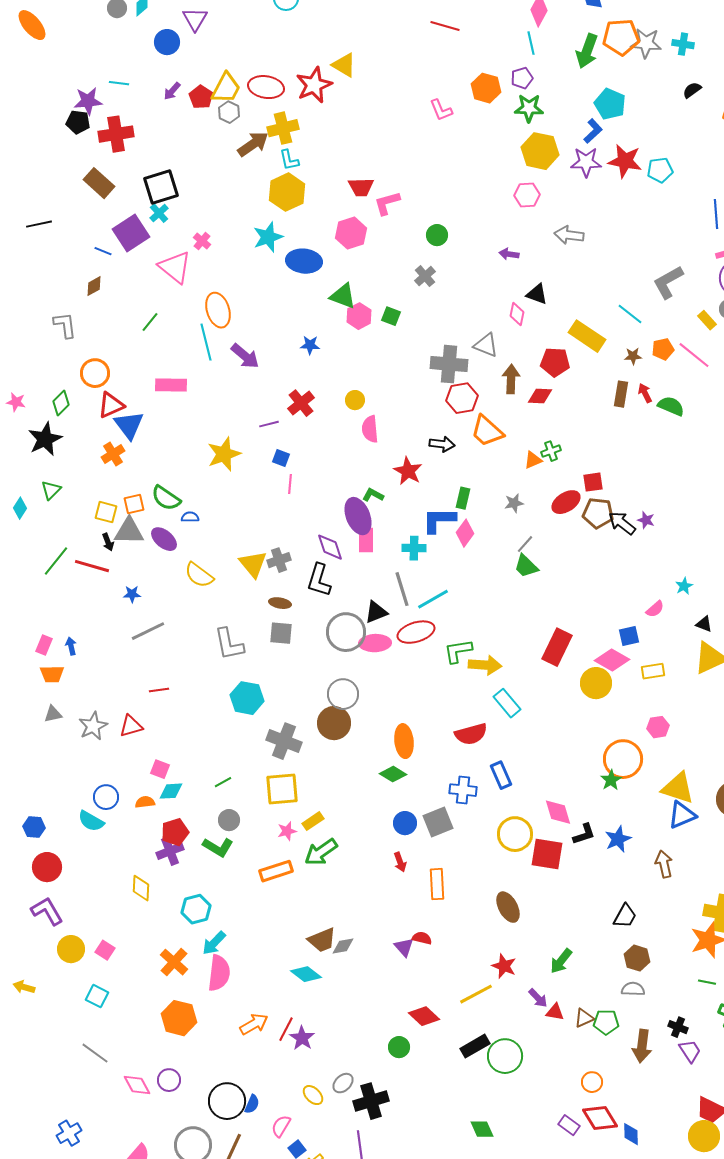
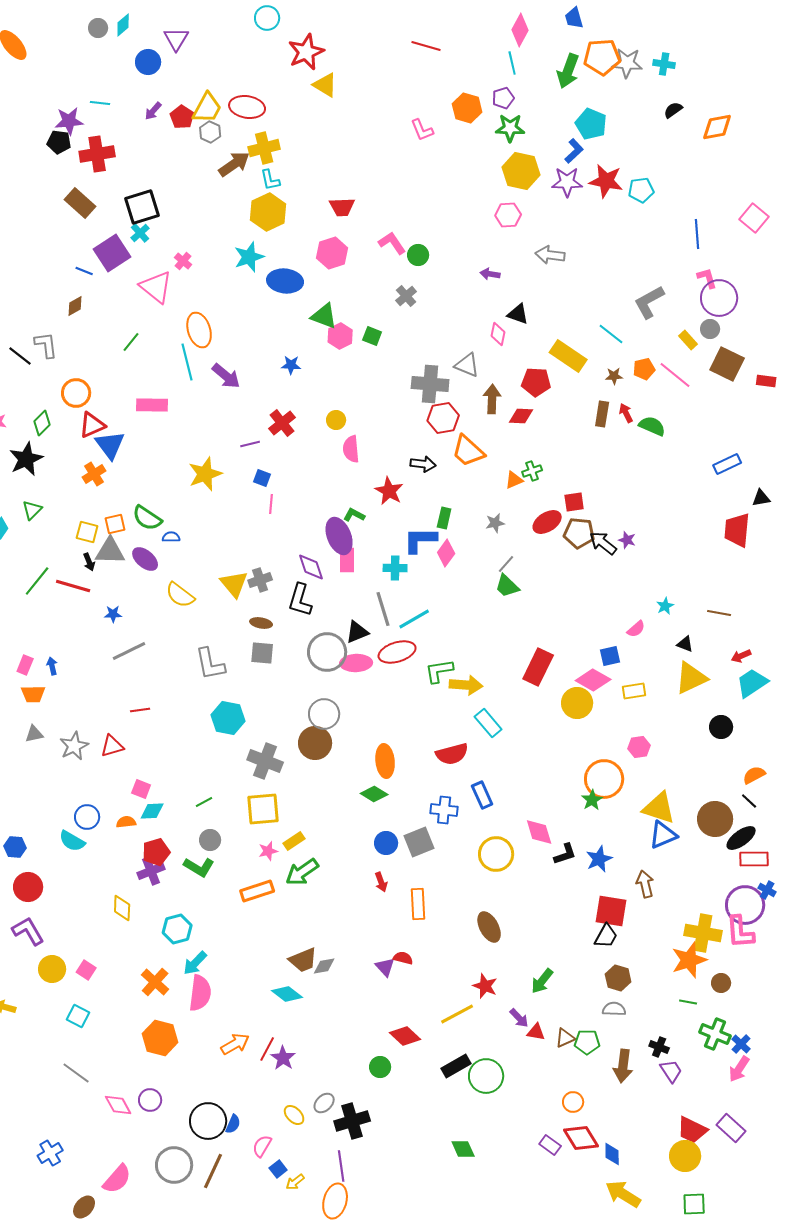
red star: (314, 85) -> (306, 52), moved
pink L-shape: (387, 203) -> (392, 243), moved, turned 72
black line: (39, 224) -> (20, 356), moved, turned 50
red square: (547, 854) -> (611, 911), moved

